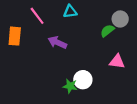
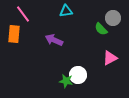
pink line: (37, 16) -> (23, 14), moved
green semicircle: (107, 31) -> (101, 29), turned -96
pink triangle: (117, 62) -> (110, 58), turned -35

